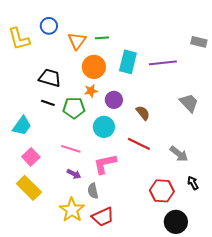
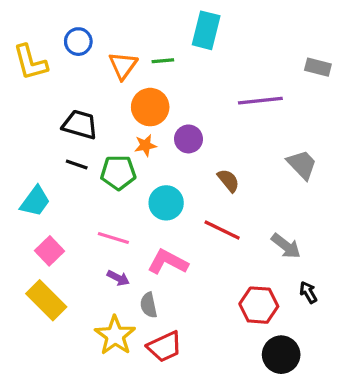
cyan rectangle: (128, 62) -> (206, 30), moved
purple circle: (114, 100) -> (188, 139), moved
pink L-shape: (105, 164) -> (168, 262), turned 40

